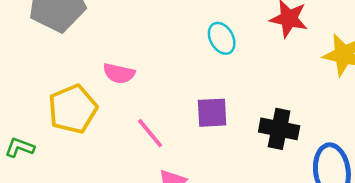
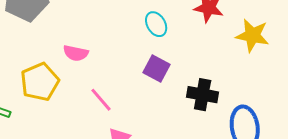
purple square: (212, 113) -> (156, 69), moved, turned 32

